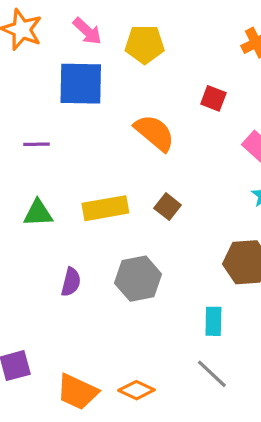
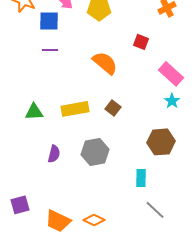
blue square: (81, 84) -> (49, 21), moved, size x0.7
purple line: (36, 144) -> (50, 50), moved
gray line: (212, 374) -> (155, 210), moved

